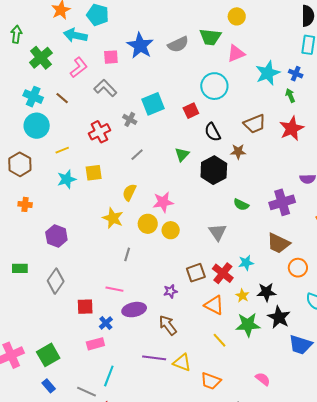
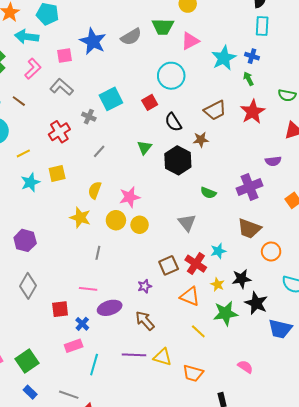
cyan line: (109, 376) -> (94, 365), moved

